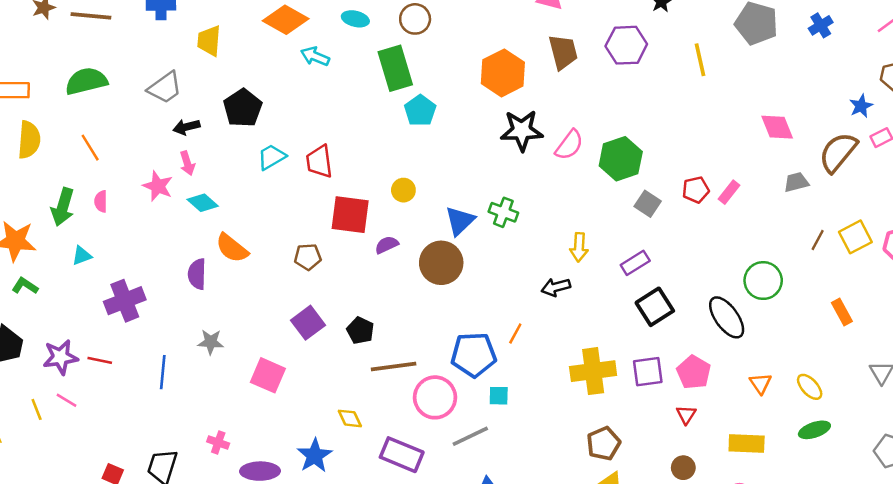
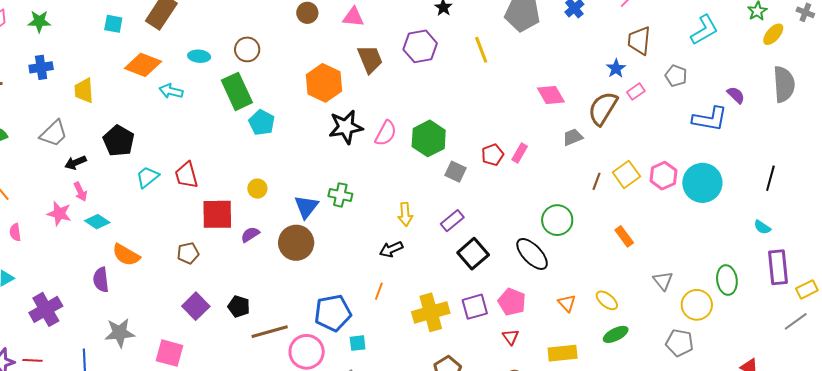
orange line: (515, 333) -> (379, 291), moved
gray star: (211, 342) -> (120, 333), size x1.4

